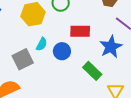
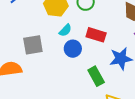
cyan semicircle: (42, 44) -> (65, 30), moved

